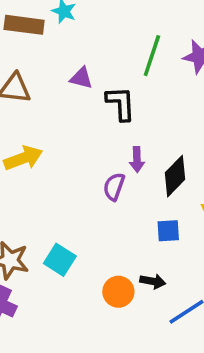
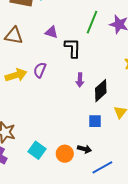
purple semicircle: (114, 187) -> (40, 70), moved
cyan square: (60, 260) -> (37, 150), moved

